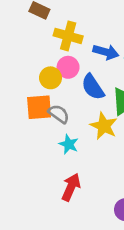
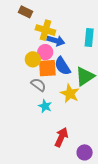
blue arrow: (106, 52) -> (56, 41), moved
orange square: (39, 107) -> (47, 68), moved
red arrow: (71, 187) -> (61, 137), moved

